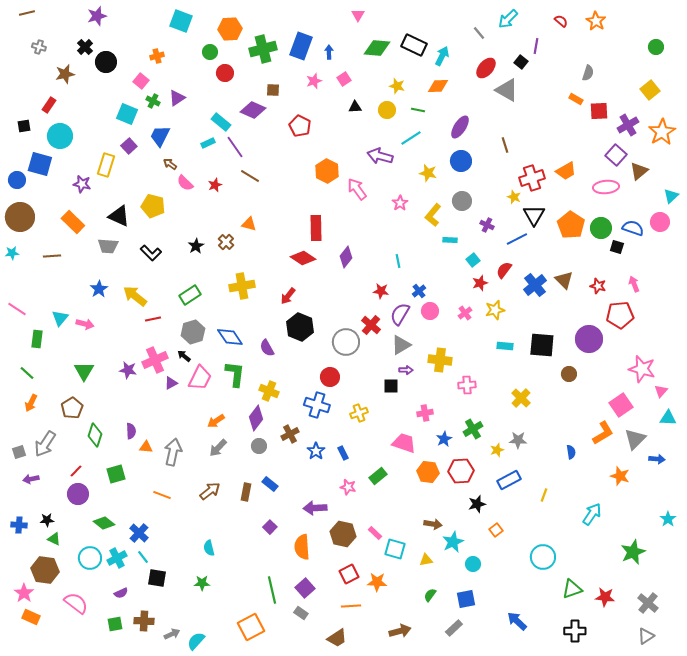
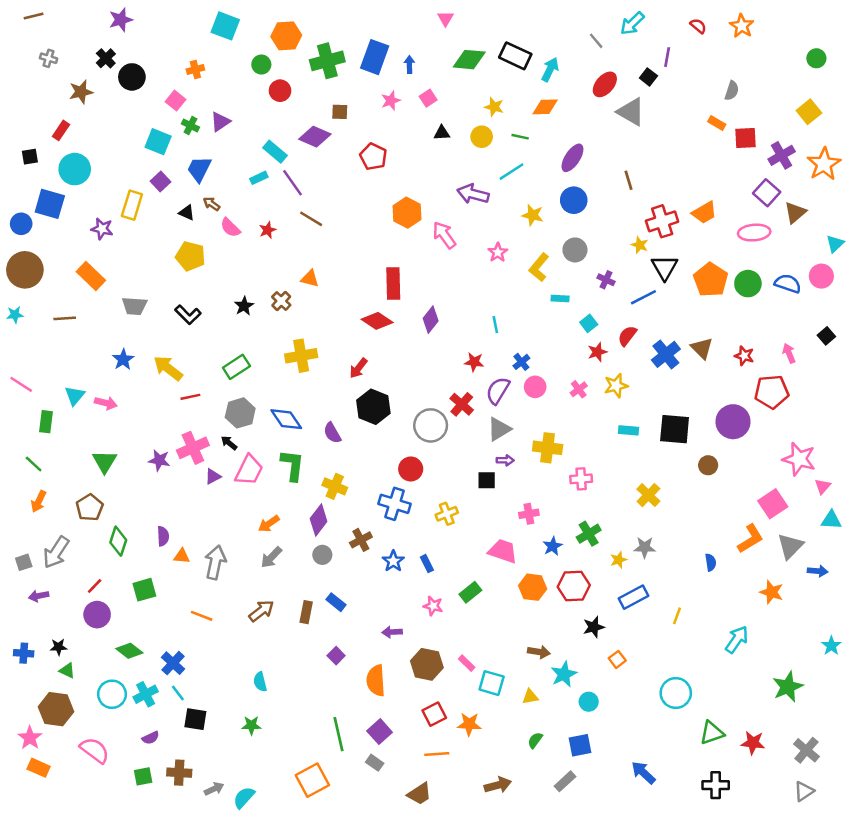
black triangle: (119, 216) -> (187, 213), moved, size x0.6
black square: (617, 247) -> (826, 336), moved, turned 32
purple arrow: (315, 508) -> (392, 632), size x0.7

